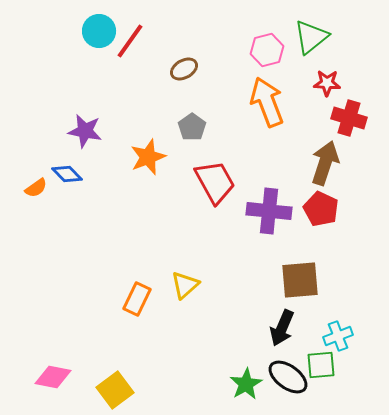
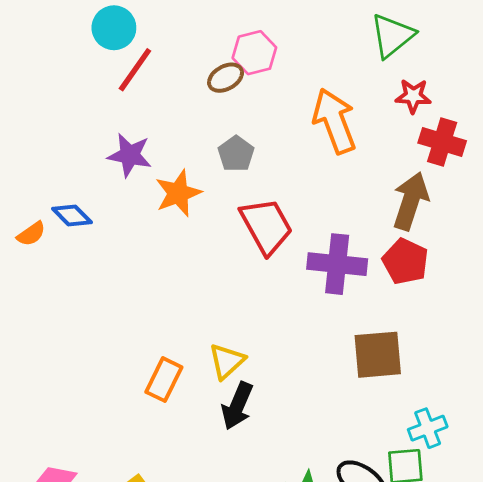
red line: (130, 41) -> (135, 70), moved
pink hexagon: (267, 50) -> (254, 53), moved
purple star: (85, 131) -> (130, 155), moved
black arrow: (282, 328) -> (237, 406), moved

